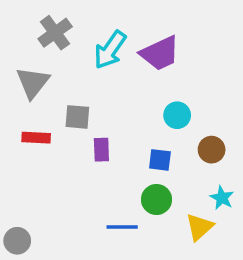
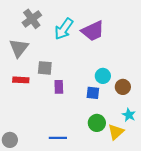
cyan circle: (177, 115) -> (103, 76), moved
green circle: (156, 199) -> (97, 123), moved
blue line: (122, 227) -> (58, 138), moved

